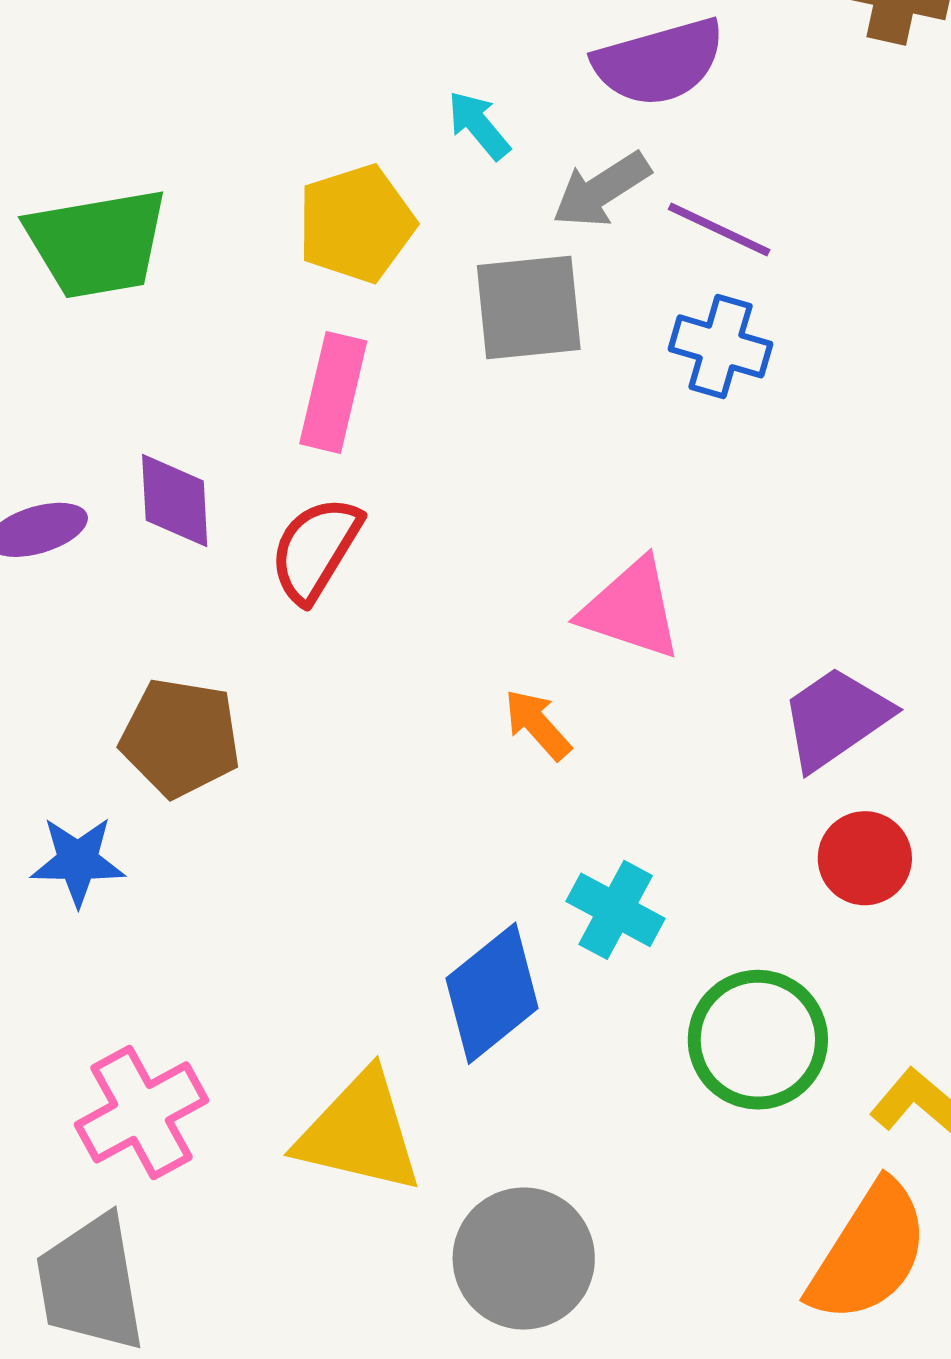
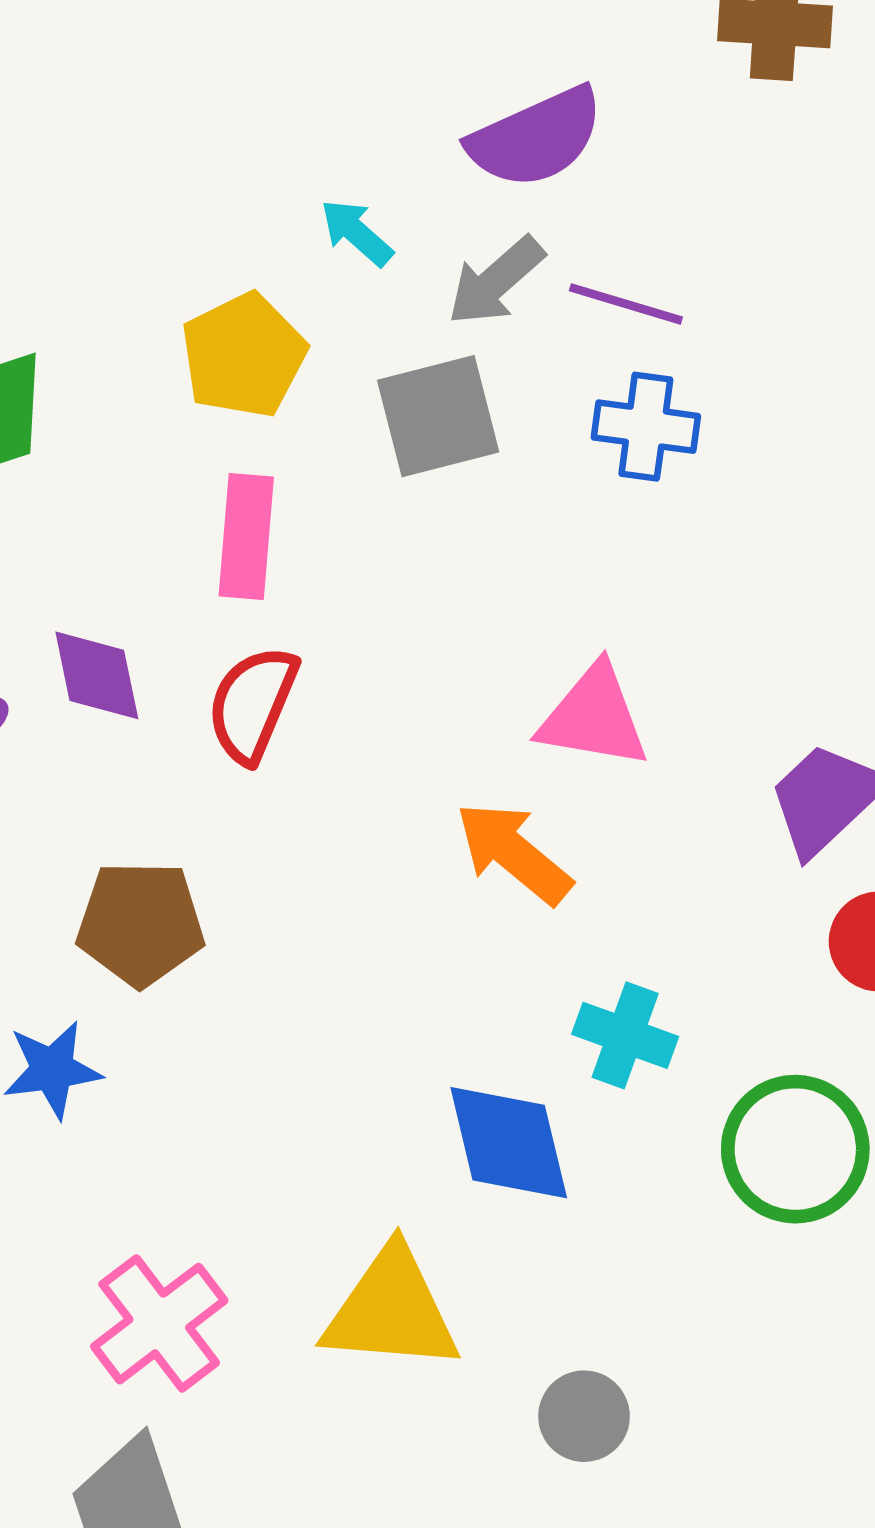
orange arrow: (538, 725) -> (514, 853), size x1.5
blue diamond: (492, 993) -> (509, 1143), turned -56
gray circle: (524, 1258) -> (584, 1416), size x0.6

